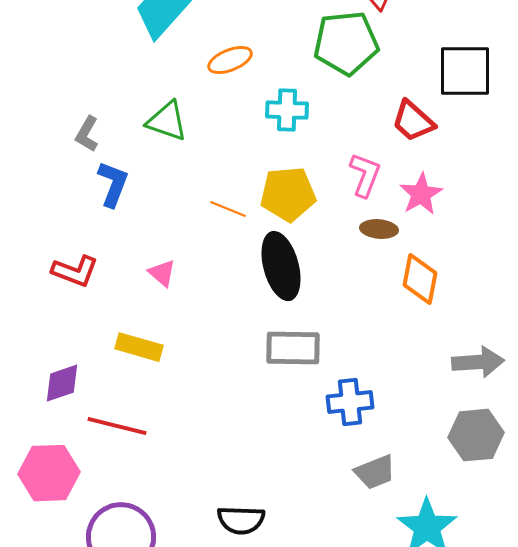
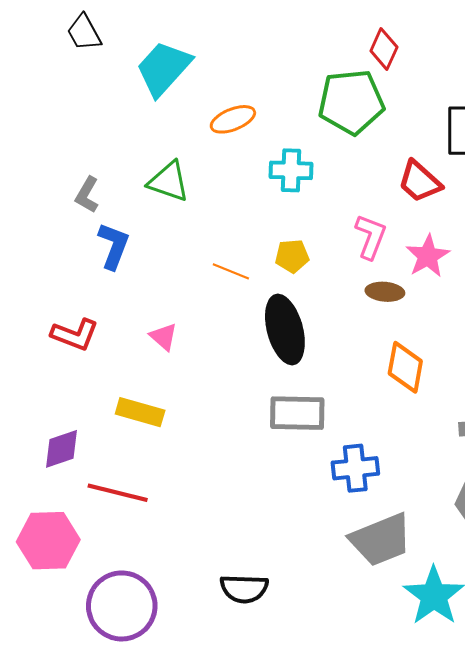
yellow pentagon: (288, 194) -> (292, 256), size x0.6
orange diamond: (420, 279) -> (405, 367), moved
gray trapezoid: (375, 472) -> (381, 540), size x1.5

